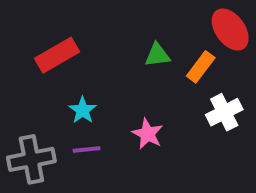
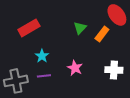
green triangle: (157, 55) -> (80, 28), turned -40
white cross: (224, 112) -> (114, 70), moved, turned 30

